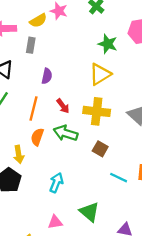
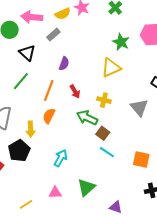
gray rectangle: (31, 45) -> (53, 35), turned 32
yellow cross: (97, 111) -> (104, 100), size x0.6
green arrow: (66, 133) -> (87, 118), moved
cyan line: (119, 178) -> (107, 152), moved
green triangle: (89, 212) -> (86, 187), turned 30

